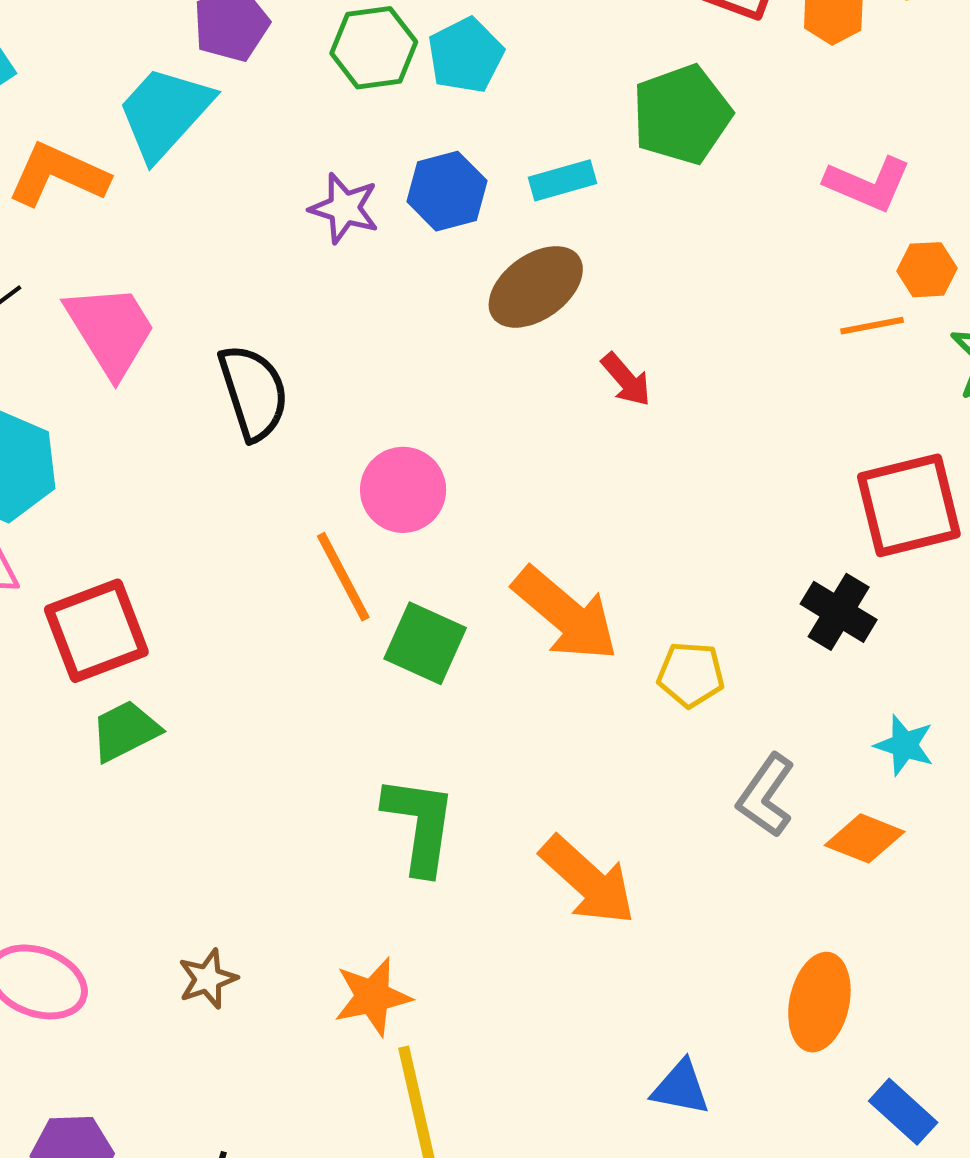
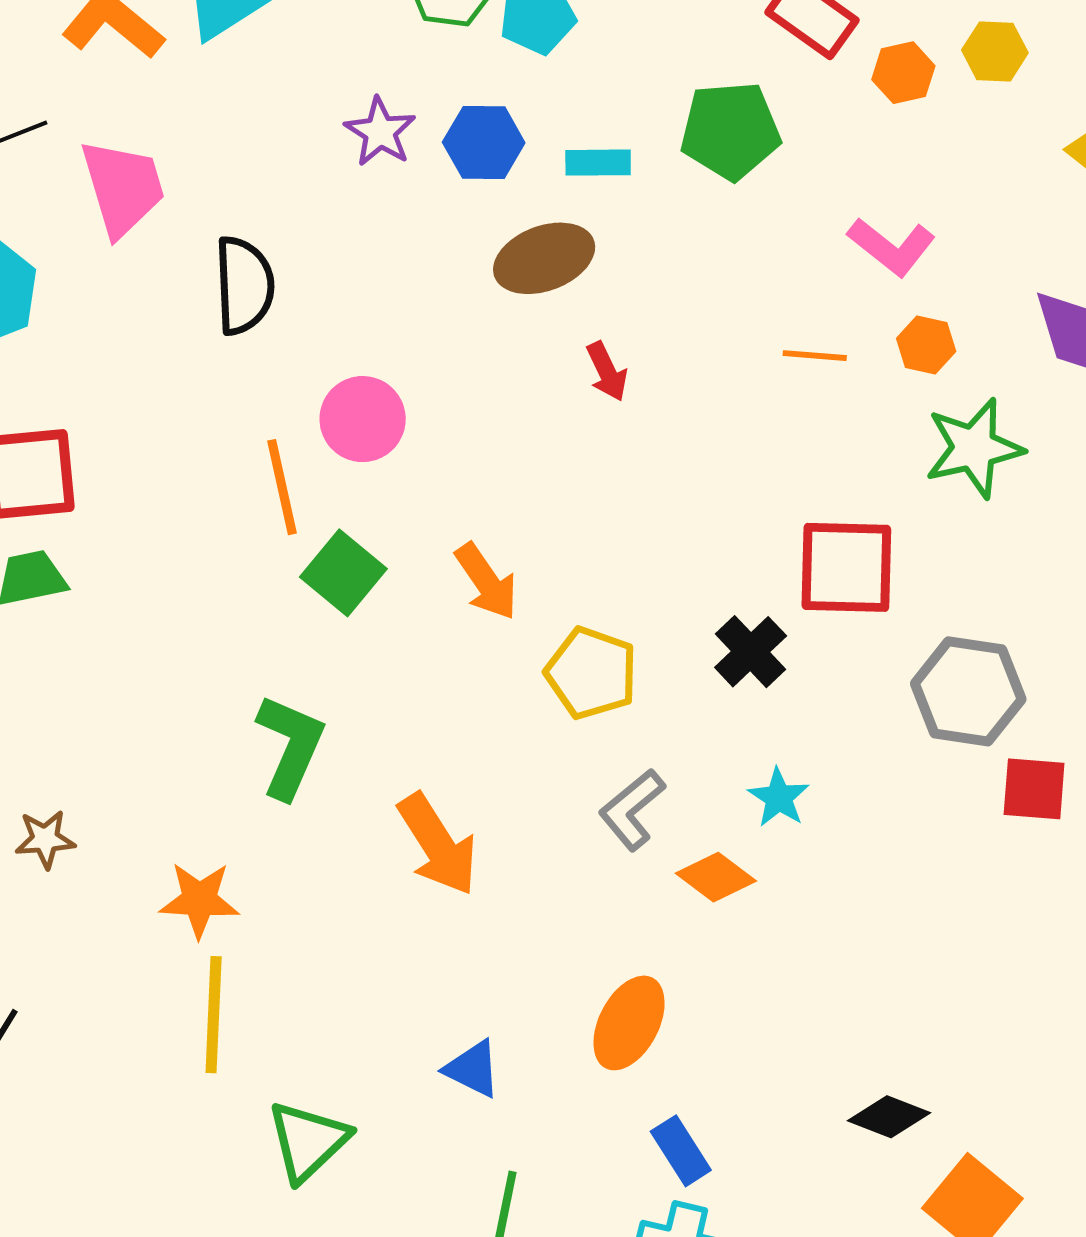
orange line: (872, 326) -> (815, 356), moved
orange arrow: (565, 614) -> (486, 582), size x0.7
yellow pentagon: (691, 674) -> (591, 673), size x1.4

